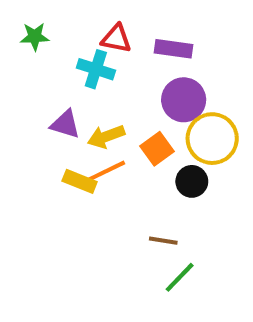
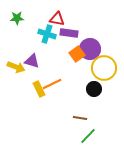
purple rectangle: (173, 49) -> (69, 33), moved
yellow arrow: (106, 137) -> (16, 67), moved, turned -138
orange square: (157, 149) -> (77, 54), moved
yellow rectangle: (80, 181) -> (39, 89), turned 42

